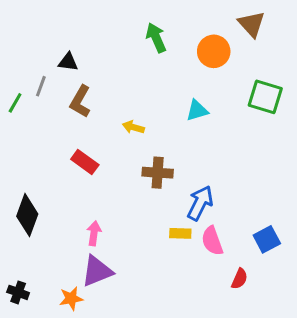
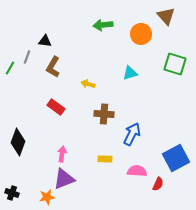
green arrow: (156, 38) -> (103, 25), turned -72
yellow rectangle: (180, 233) -> (105, 159), moved
blue square: (267, 239) -> (176, 158), size x1.5
pink semicircle: (212, 241) -> (137, 171), moved, turned 114

